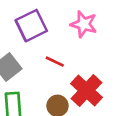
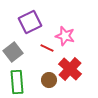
pink star: (84, 24) -> (65, 36), moved

